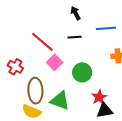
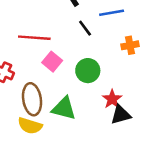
black line: (75, 37) -> (85, 28), moved, turned 64
red line: (42, 42) -> (34, 38), turned -30

